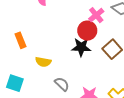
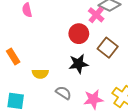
pink cross: (96, 15) -> (96, 15), moved
black star: (81, 47) -> (78, 64), moved

